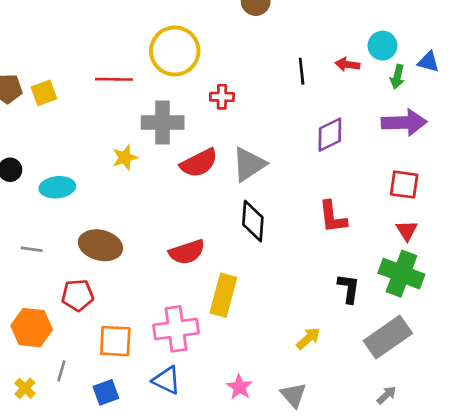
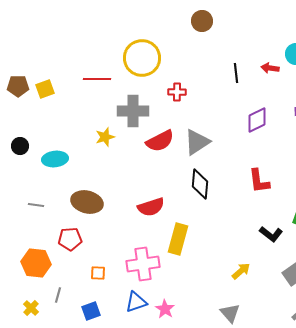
black L-shape: (349, 288) -> (271, 234), turned 120
orange square: (115, 341) -> (98, 273), size x0.6
blue triangle: (167, 380) -> (136, 302), turned -45
pink star: (239, 387) -> (165, 309), moved

